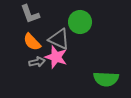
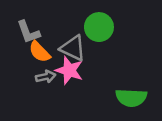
gray L-shape: (30, 14) -> (28, 32), moved

